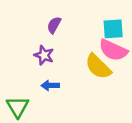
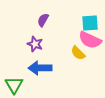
yellow semicircle: (98, 67) -> (78, 53), size x0.7
blue arrow: (50, 85) -> (40, 68), size x1.6

